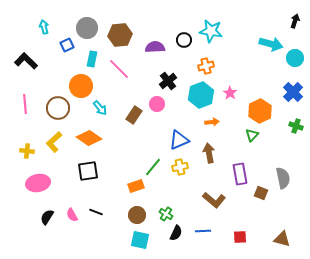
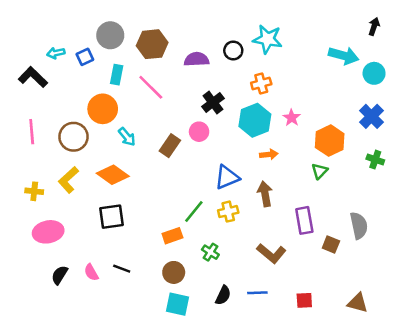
cyan arrow: (44, 27) -> (56, 53), moved, turned -88
green cross: (166, 214) -> (210, 252), moved

